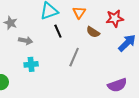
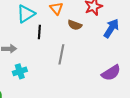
black line: (58, 31) -> (39, 32), turned 40

